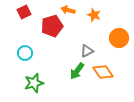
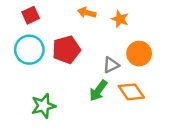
red pentagon: (52, 26) -> (66, 50), moved
orange circle: (119, 38) -> (139, 54), moved
cyan circle: (25, 53) -> (29, 50), moved, size x1.5

